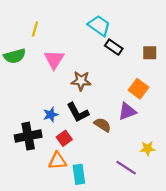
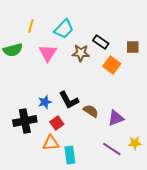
cyan trapezoid: (99, 26) -> (64, 29), moved, turned 100
brown star: (81, 81) -> (81, 53), moved
orange square: (139, 89) -> (112, 65), moved
purple triangle: (127, 111) -> (116, 118), moved
yellow star: (148, 148) -> (135, 143), moved

